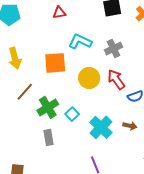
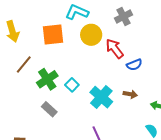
gray cross: (113, 49) -> (124, 17), moved
yellow circle: (89, 78) -> (91, 35), moved
gray rectangle: (48, 137) -> (49, 109), turned -35

